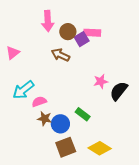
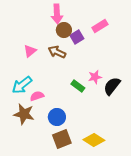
pink arrow: (48, 21) -> (57, 14), moved
pink rectangle: (92, 33) -> (100, 26), moved, turned -35
pink triangle: (13, 53) -> (30, 51), moved
green rectangle: (83, 114) -> (78, 86), moved
brown star: (45, 119) -> (24, 114), moved, size x1.5

